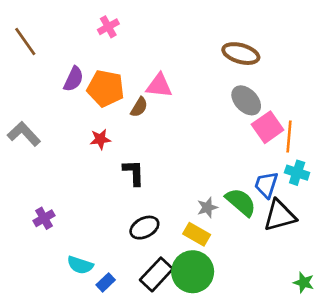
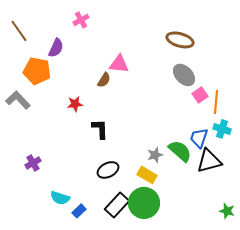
purple semicircle: (73, 79) -> (56, 48), moved
orange pentagon: (106, 88) -> (37, 71), moved
pink square: (268, 127) -> (200, 95), size x0.7

